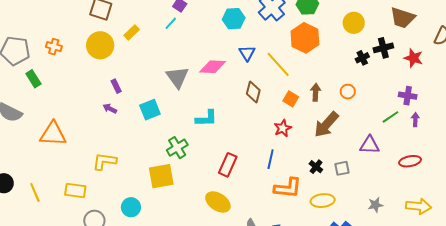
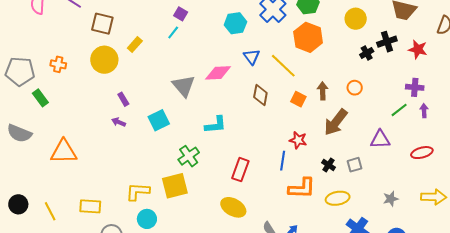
red star: (283, 128) -> (298, 140), moved, turned -30
yellow L-shape: (104, 161) -> (138, 192), moved

